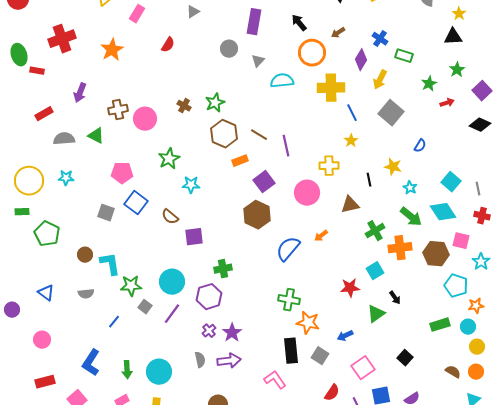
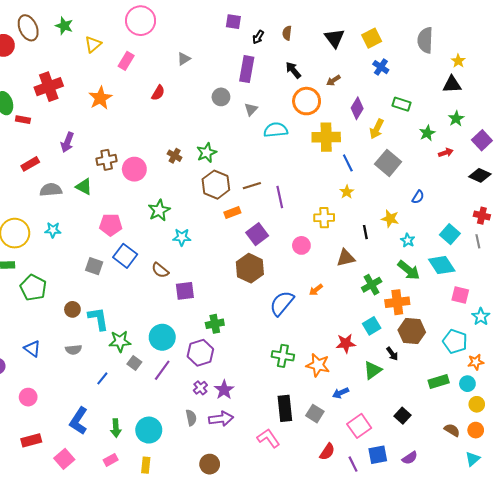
blue cross: (380, 39) -> (381, 67), moved
brown line: (259, 135) -> (252, 186), turned -48
pink circle: (307, 193) -> (301, 245), size x0.7
red cross: (482, 216) -> (482, 216), moved
brown hexagon: (436, 254) -> (412, 331), moved
orange star: (308, 323) -> (318, 365), moved

